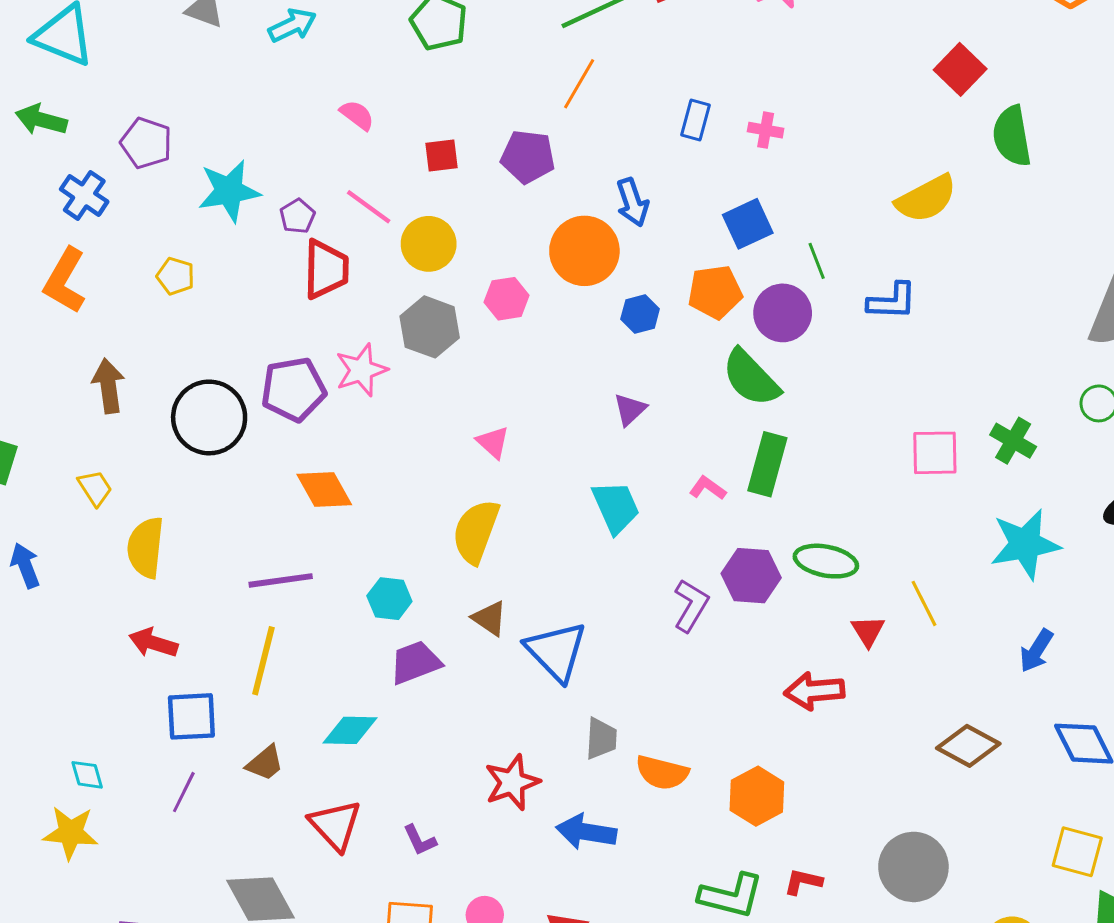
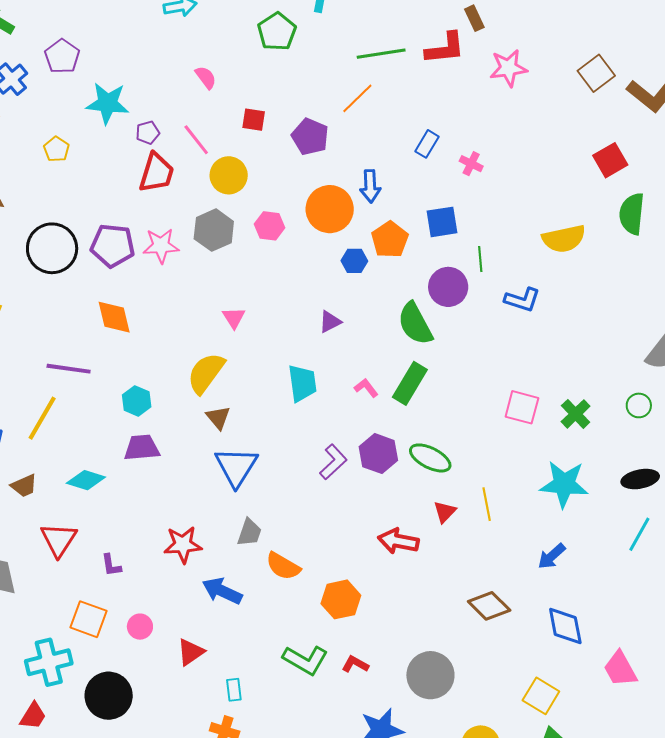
orange pentagon: (715, 292) -> (390, 240), moved, turned 30
brown triangle: (489, 618) -> (218, 418), moved

